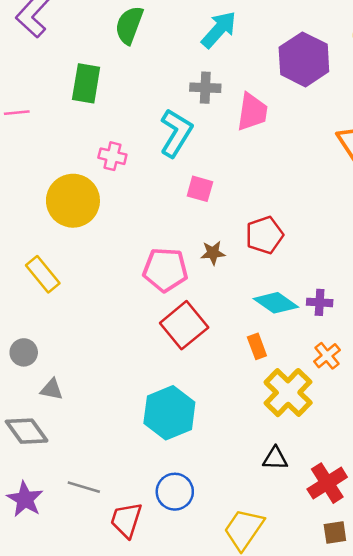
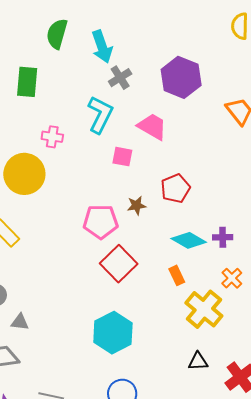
cyan arrow: (219, 30) -> (102, 47), moved, turned 124
purple hexagon: (304, 59) -> (181, 77), moved
gray cross: (205, 88) -> (120, 78), turned -30
pink trapezoid: (252, 112) -> (152, 126), moved, turned -64

